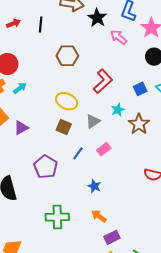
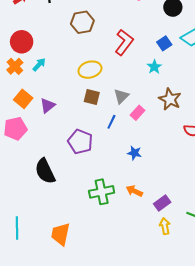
yellow ellipse: (67, 101) -> (90, 70), turned -30
cyan star: (118, 110) -> (154, 67), moved
gray triangle: (93, 121) -> (121, 96), moved
brown star: (139, 124) -> (170, 99), moved
orange arrow: (99, 216) -> (134, 191), moved

